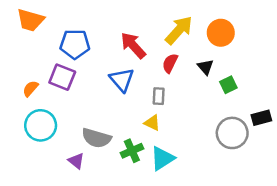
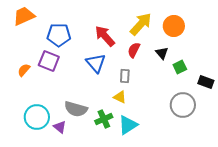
orange trapezoid: (30, 20) -> (24, 16), turned 140
black rectangle: (261, 118) -> (206, 82), moved, turned 35
cyan circle: (41, 125) -> (37, 117), moved

